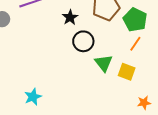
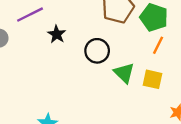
black star: (70, 17) -> (57, 34), moved

